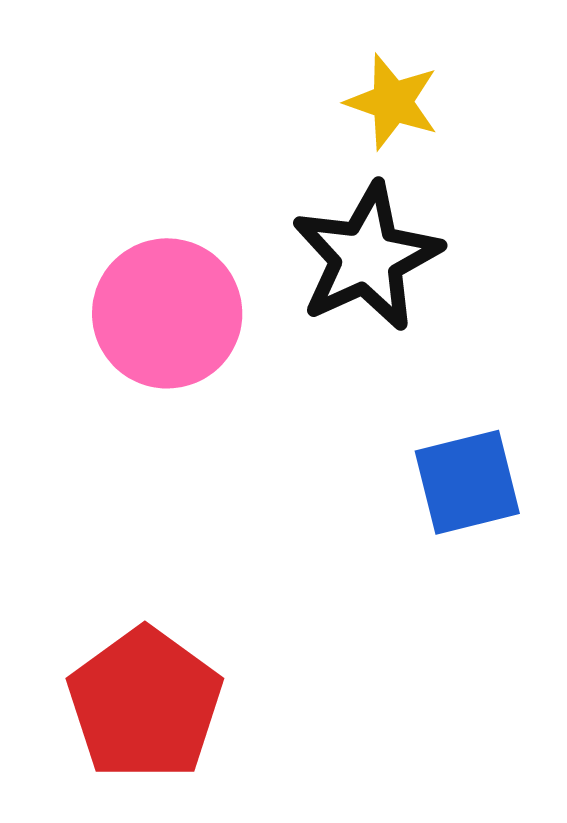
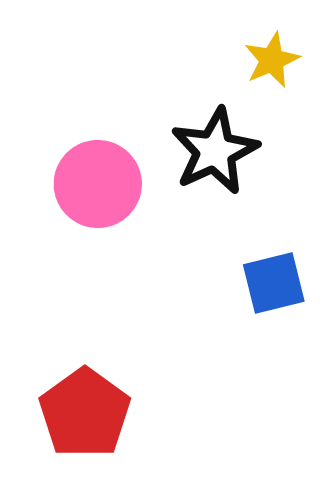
yellow star: (392, 102) -> (272, 60), moved, turned 30

